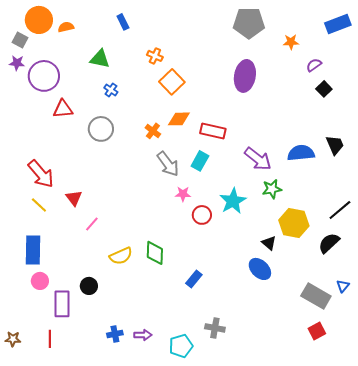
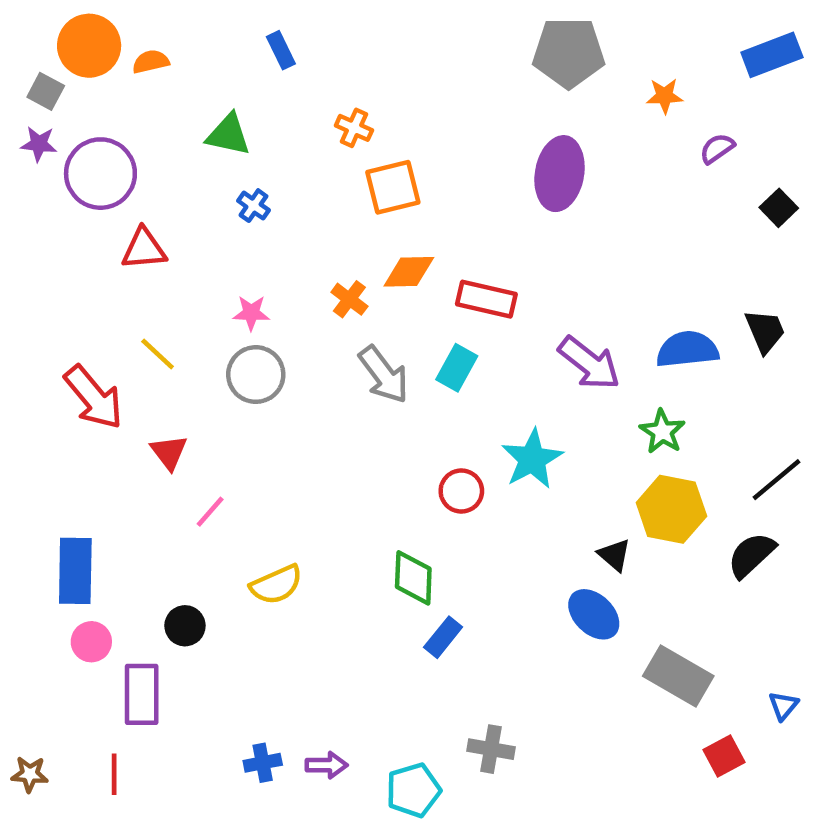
orange square: (172, 82) -> (393, 187), turned 30
black square: (324, 89) -> (779, 208), moved
gray circle: (101, 129) -> (256, 375), moved
green star: (272, 189) -> (662, 432), moved, turned -30
pink star: (183, 194) -> (251, 313), moved
yellow line: (39, 205) -> (158, 354), moved
green diamond: (155, 253) -> (413, 578), moved
black circle: (89, 286) -> (185, 626), moved
blue triangle: (343, 286) -> (783, 706), moved
gray rectangle: (316, 296) -> (678, 676), moved

